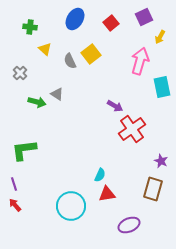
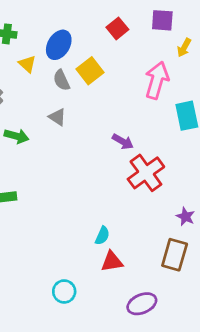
purple square: (144, 17) -> (162, 20), turned 30
blue ellipse: (75, 19) -> (59, 45), moved
gray triangle: (57, 94) -> (57, 117), moved
cyan circle: (71, 206) -> (64, 291), moved, size x0.6

